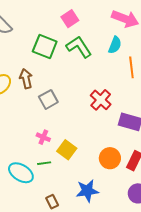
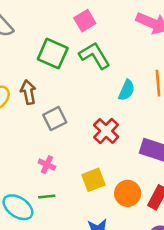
cyan semicircle: (115, 45) -> (127, 90), moved
red cross: (101, 100) -> (106, 131), moved
yellow square: (67, 150) -> (93, 180), moved, turned 30

